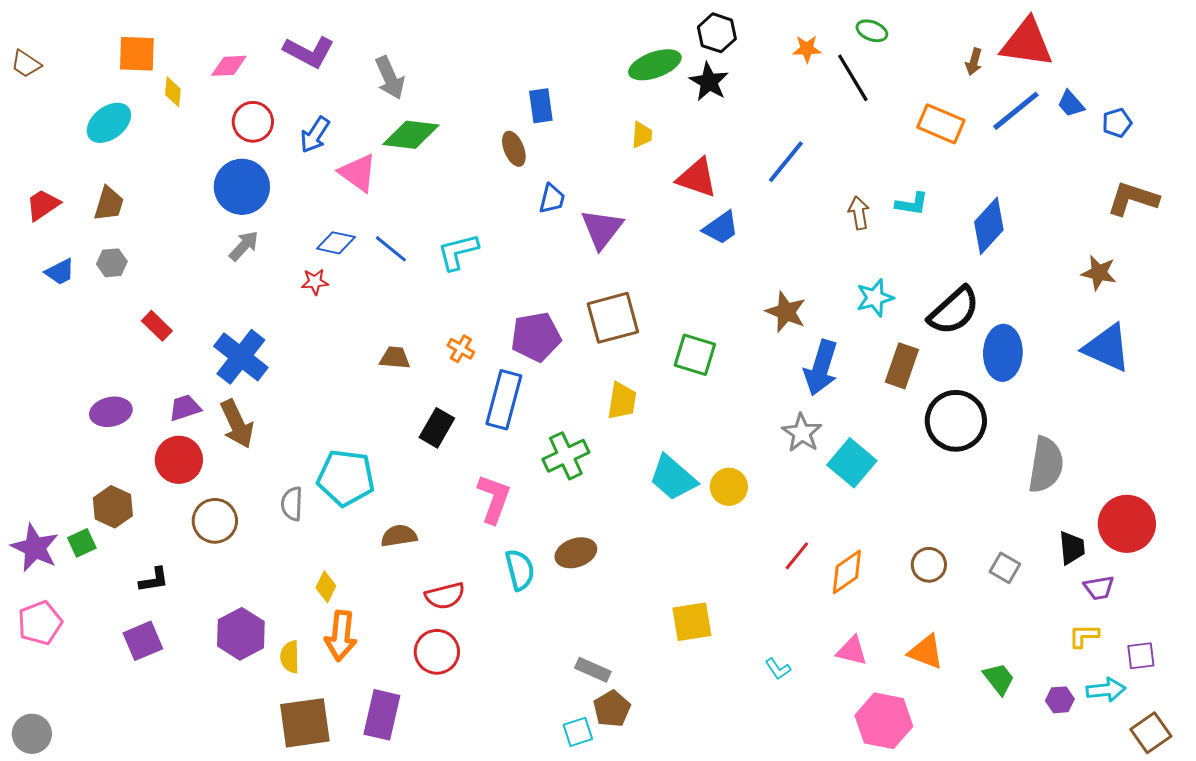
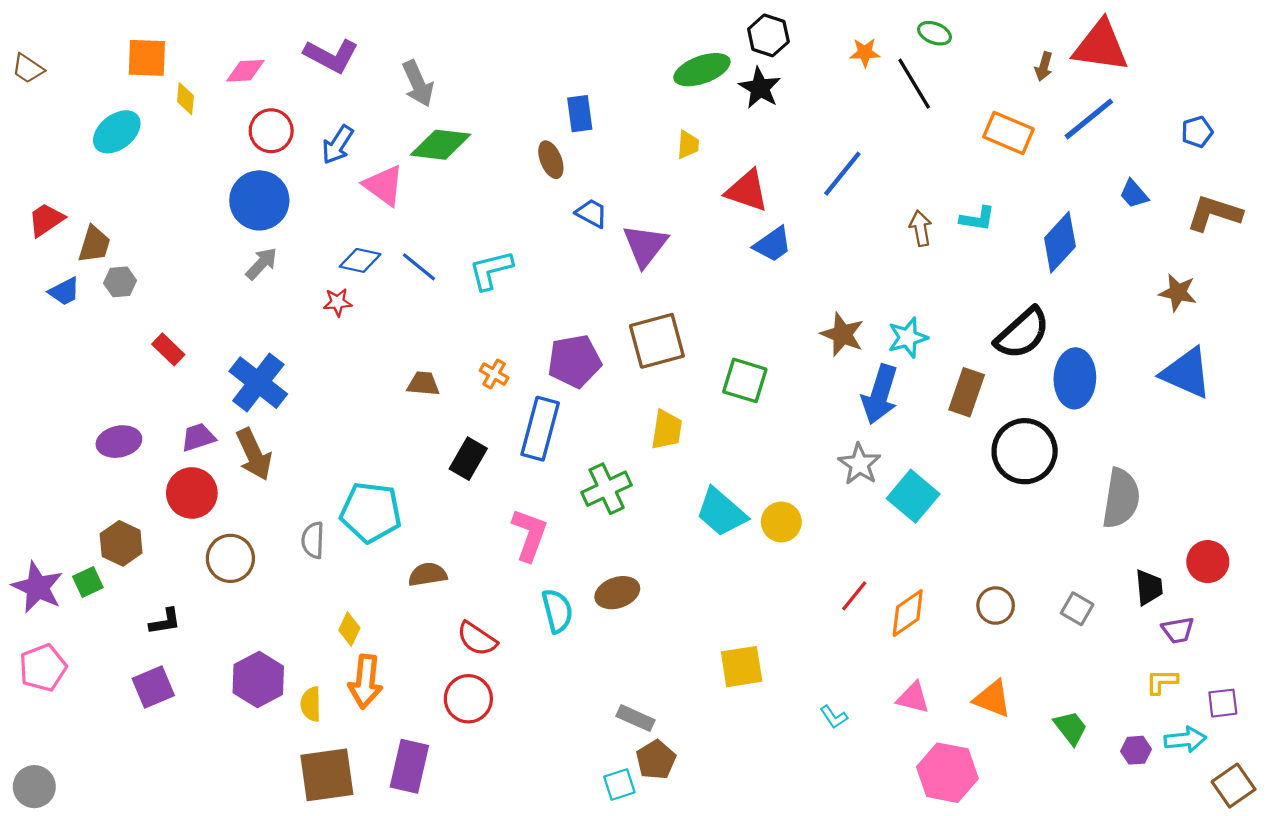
blue trapezoid: (1071, 104) -> (1134, 194), moved
blue trapezoid: (552, 199) -> (592, 213), turned -76
brown trapezoid: (109, 204) -> (94, 244), moved
cyan star: (875, 298) -> (908, 338), moved
red circle: (1127, 524) -> (1208, 562), size x0.7
red semicircle: (445, 596) -> (477, 639), turned 48

